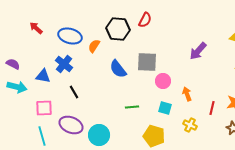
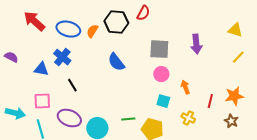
red arrow: (36, 28) -> (34, 21), size x1.6
orange semicircle: (94, 46) -> (92, 31), moved
purple arrow: (198, 51) -> (196, 44), turned -48
gray square: (147, 62) -> (159, 49), moved
cyan arrow: (17, 87) -> (15, 113), moved
green line: (132, 107) -> (128, 119), moved

